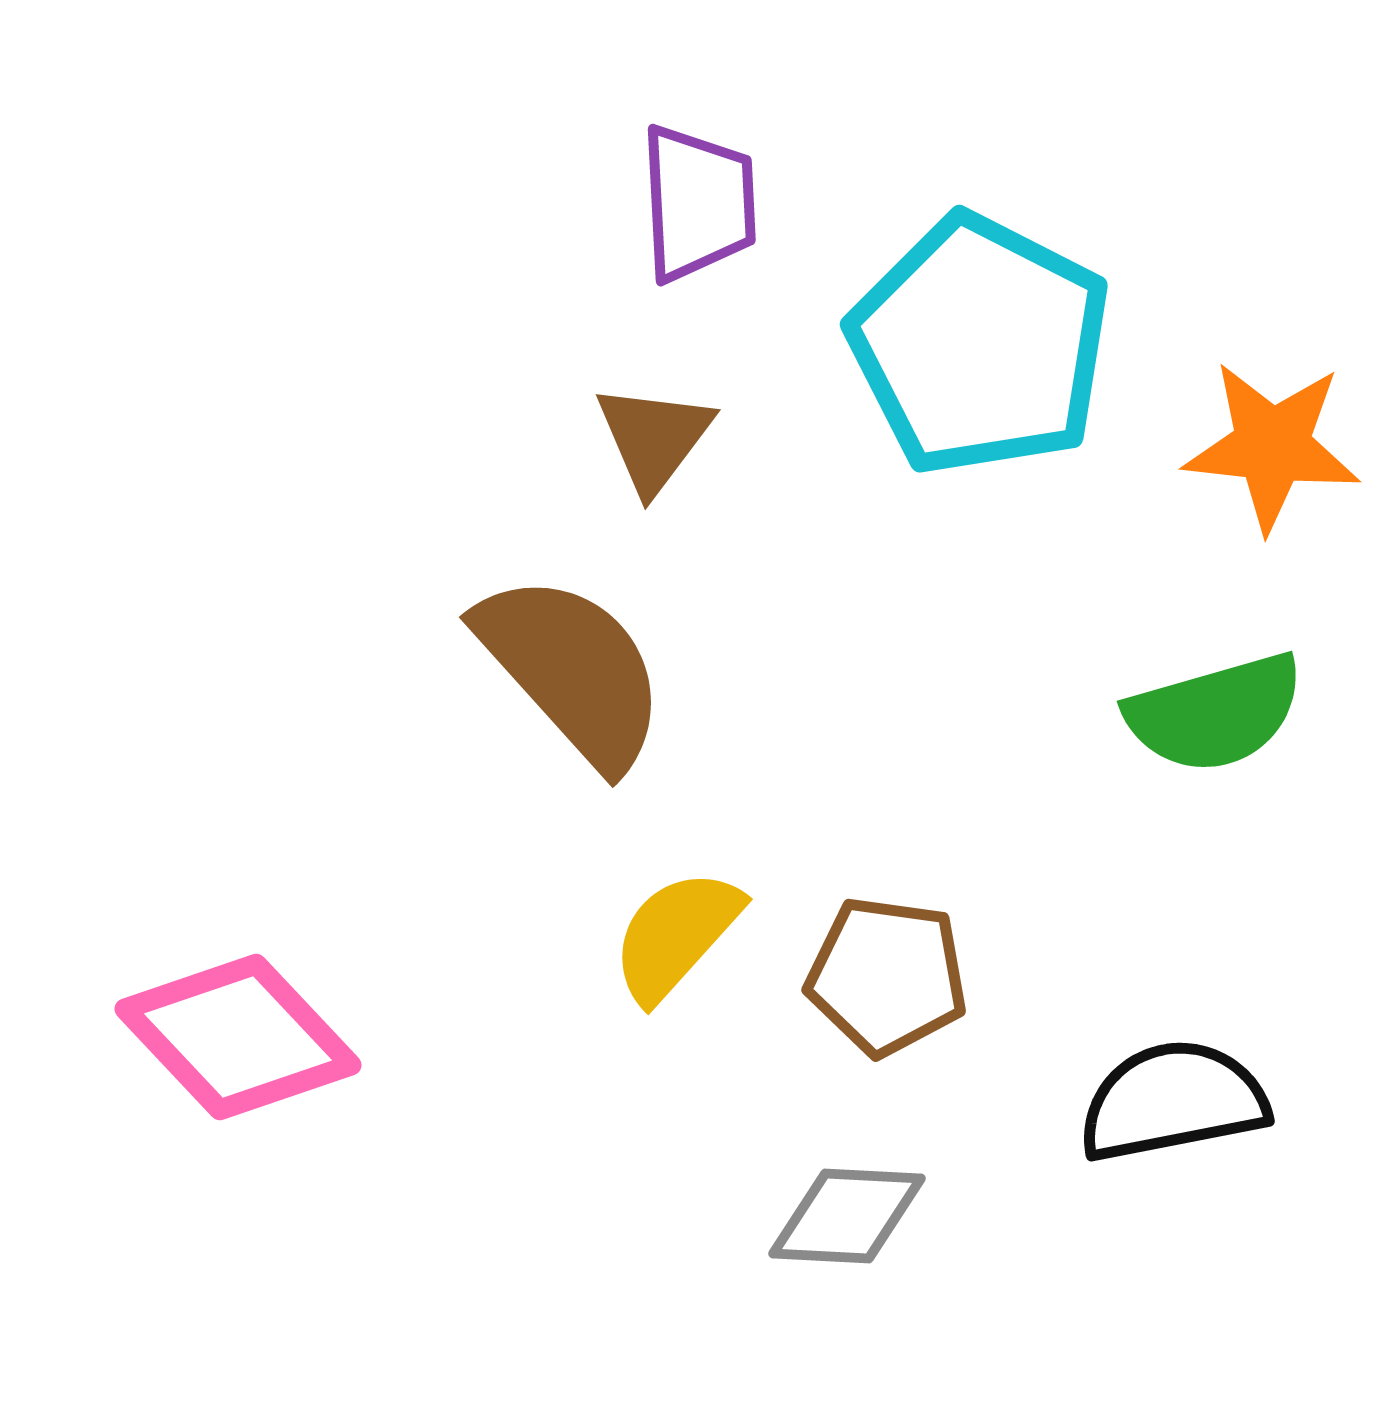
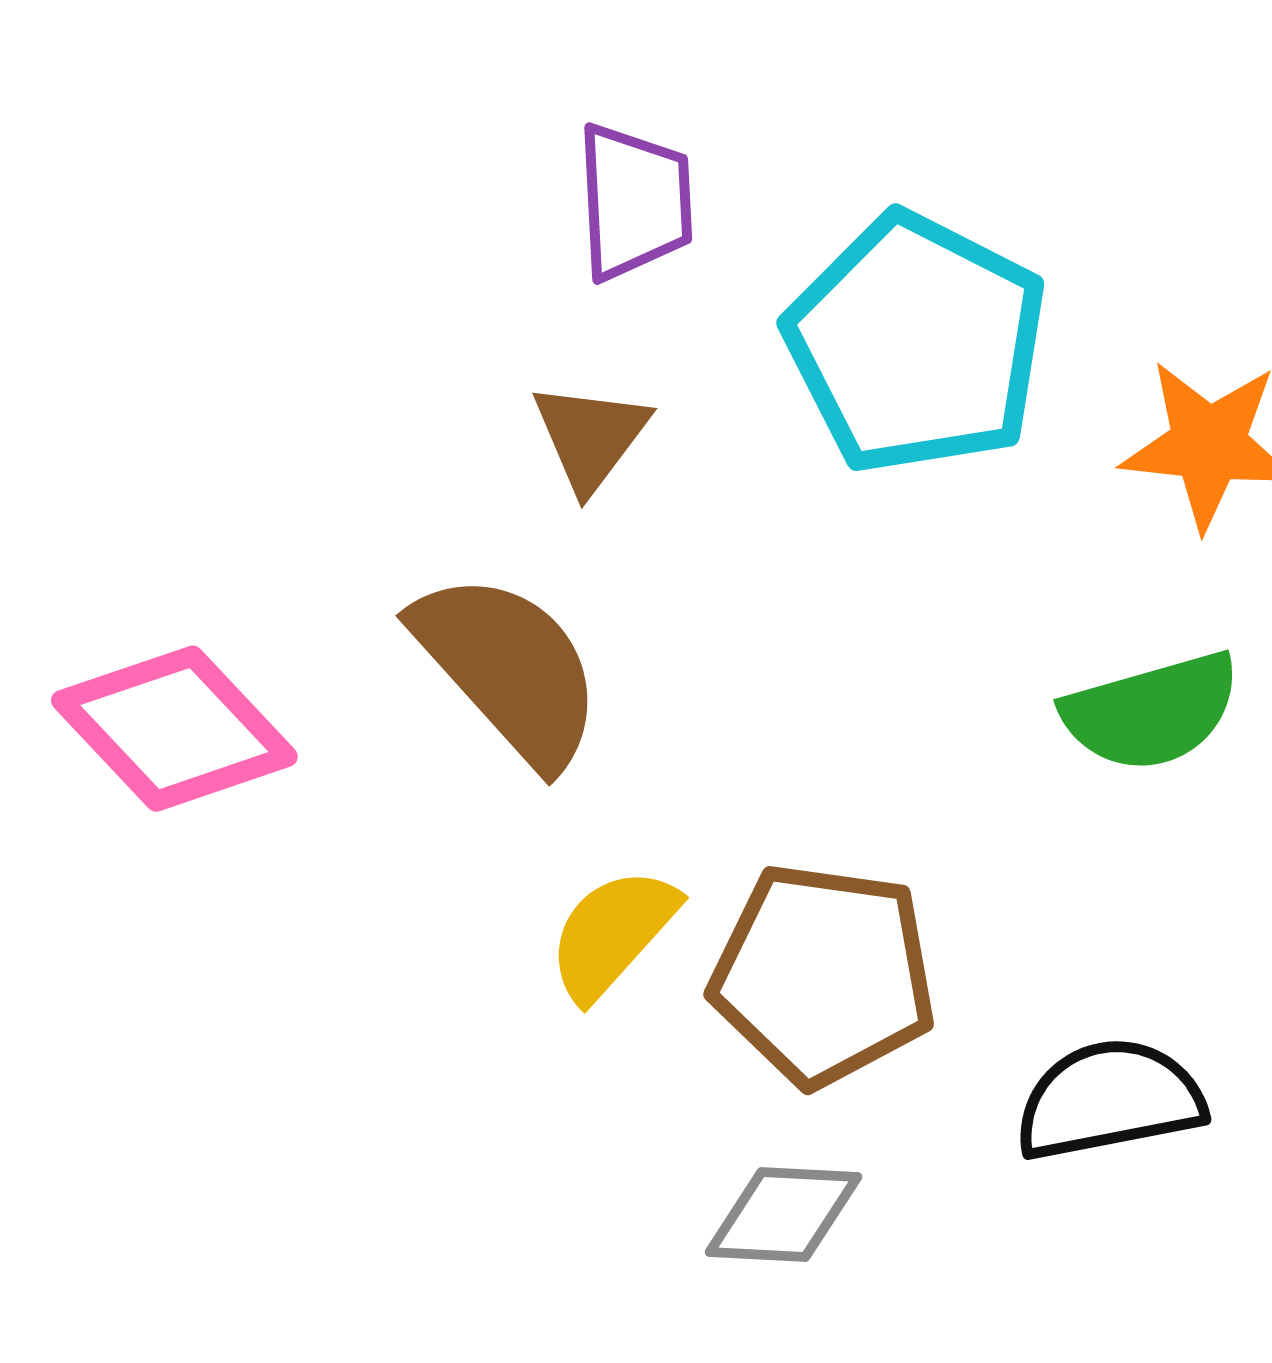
brown pentagon: (887, 976) -> (823, 975), size x1.4
pink diamond: (238, 1037) -> (174, 729), moved

